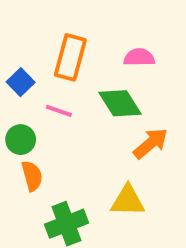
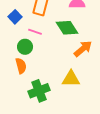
green circle: (21, 140) -> (25, 47), moved

